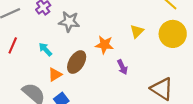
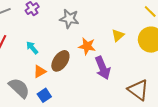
gray star: (69, 22) -> (69, 19), moved
purple arrow: (122, 67) -> (103, 68), size x1.6

